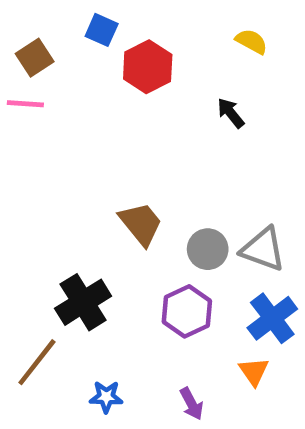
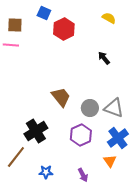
brown square: (35, 58) -> (15, 25), turned 35
black arrow: (231, 113) -> (104, 58), moved

